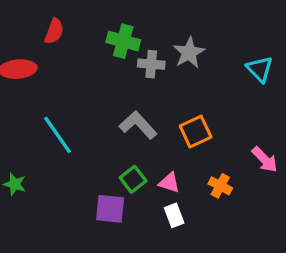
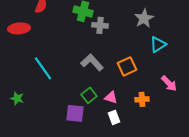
gray star: (189, 53) -> (144, 18), moved
cyan triangle: (260, 69) -> (158, 44), moved, turned 42
orange cross: (220, 186) -> (142, 99), turned -32

